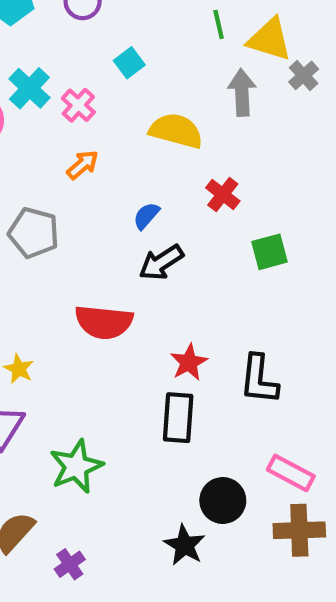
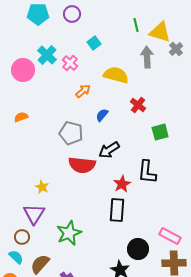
orange arrow: (83, 165) -> (83, 91), moved
gray pentagon: (34, 233) -> (71, 133), moved
black arrow: (161, 262) -> (109, 150), moved
black L-shape: (259, 379) -> (147, 172), moved

